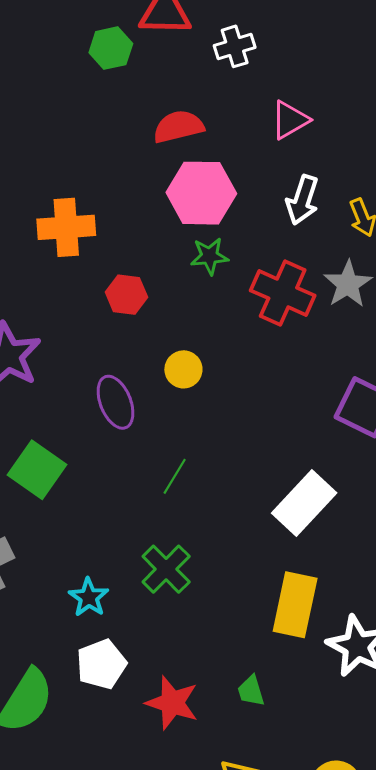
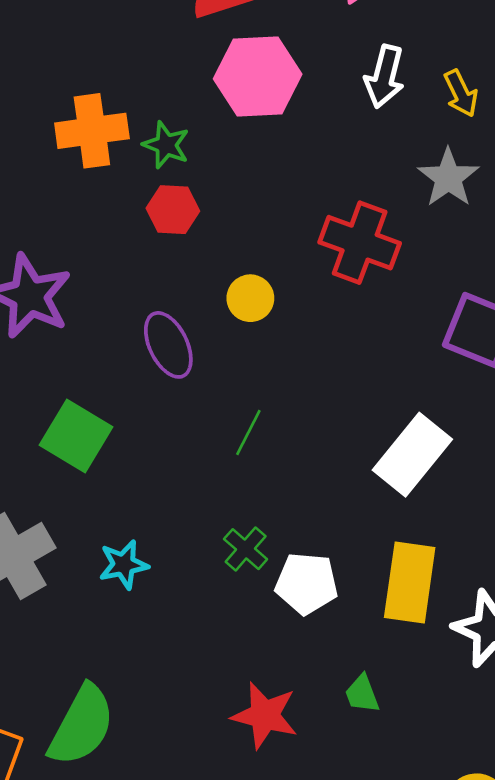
green star: (210, 256) -> (166, 145), moved, turned 30
red cross: (283, 293) -> (360, 243), moved
green cross: (166, 569) -> (246, 549), size x0.7
cyan star: (89, 597) -> (124, 565), moved, turned 30
white pentagon: (101, 664) -> (307, 583), moved, turned 30

